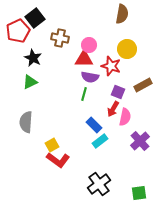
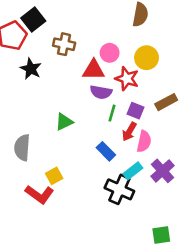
pink circle: (89, 45) -> (110, 53), moved
green triangle: (30, 82) -> (64, 122), moved
green line: (84, 94) -> (112, 113), moved
cyan rectangle: (100, 141) -> (133, 171), moved
red L-shape: (58, 160) -> (39, 194), moved
black cross: (99, 184) -> (119, 189), moved, turned -30

